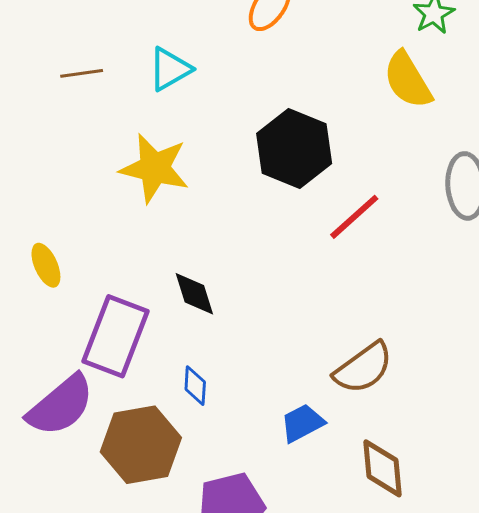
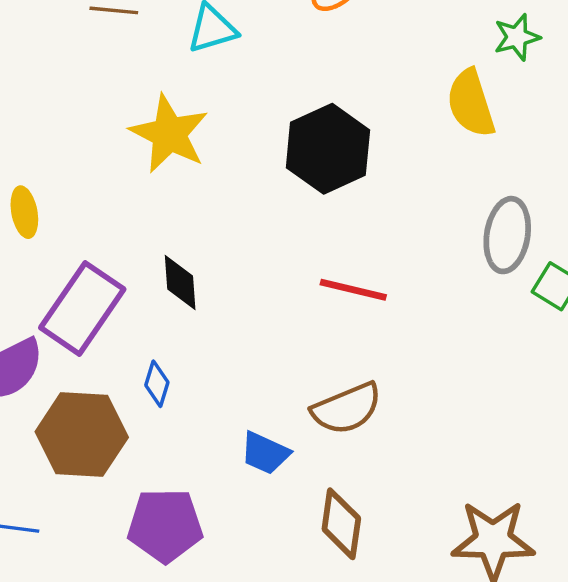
red line: (354, 217) -> (353, 290), moved, turned 42
blue trapezoid: (302, 423) -> (265, 453), turned -141

